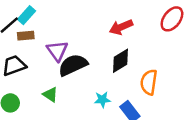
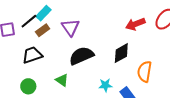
red arrow: (121, 27) -> (135, 24), moved
brown rectangle: (26, 36) -> (43, 30), turned -32
purple triangle: (57, 51) -> (70, 27), moved

